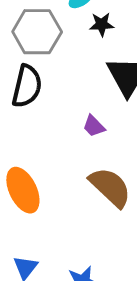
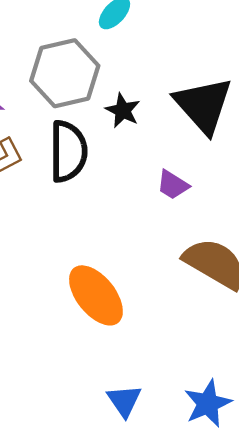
black star: (102, 24) -> (123, 110), moved, turned -30

